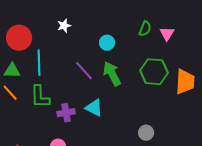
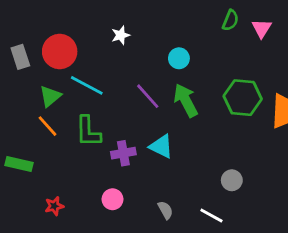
green semicircle: (145, 29) -> (230, 20), moved
pink triangle: (167, 34) -> (262, 28), moved
cyan line: (39, 63) -> (87, 85), turned -60
green triangle: (12, 71) -> (50, 96), turned -42

